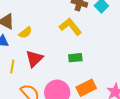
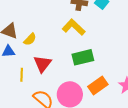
green rectangle: (75, 58) -> (83, 57), size x1.5

